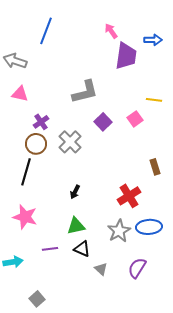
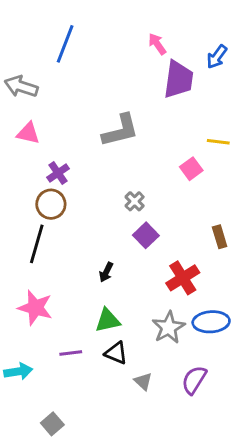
blue arrow: (153, 40) -> (217, 57), turned 126
purple square: (103, 122) -> (146, 235), moved
gray cross: (70, 142) -> (135, 201), moved, size x0.6

